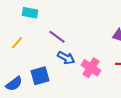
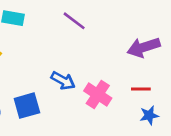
purple line: (57, 37) -> (74, 21), moved

